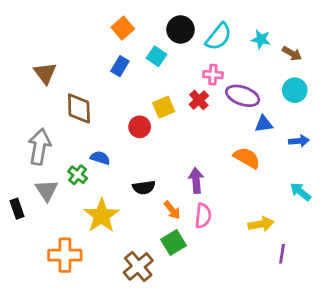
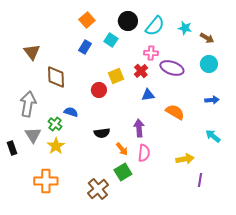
blue triangle: (264, 124) -> (148, 95), moved
yellow star: (102, 216) -> (56, 146), moved, size x0.7

